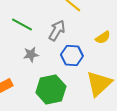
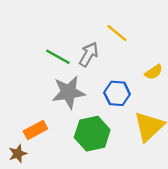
gray arrow: (57, 30) -> (89, 54), moved
gray star: (31, 54) -> (69, 92), size x1.8

